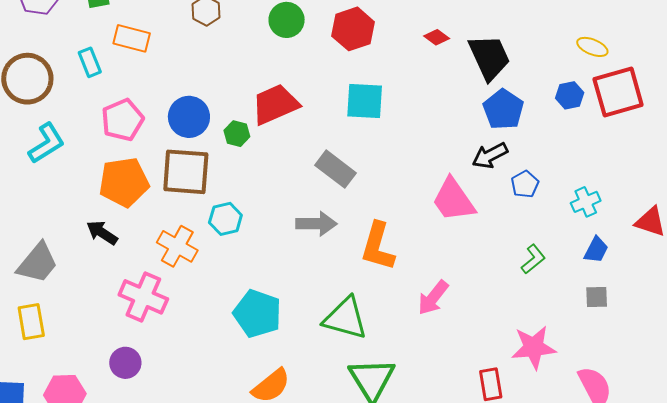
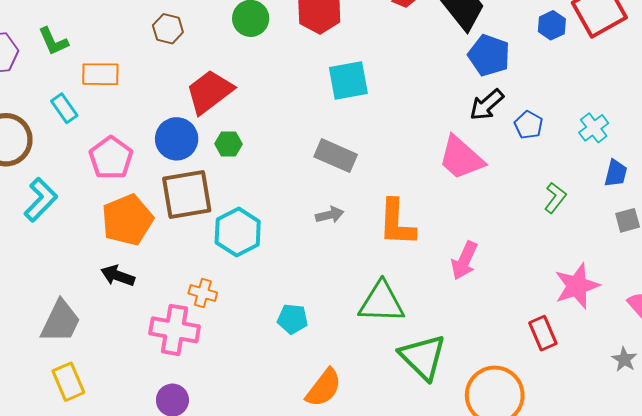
red trapezoid: (275, 104) -> (210, 92), moved
cyan hexagon: (225, 219) -> (238, 232), size x1.4
gray arrow: (316, 224) -> (330, 215), size x0.7
orange cross: (177, 246) -> (203, 293), moved, size x0.7
cyan pentagon: (257, 314) -> (293, 319), size x0.6

